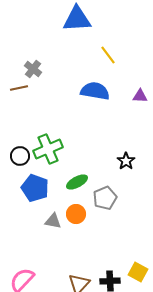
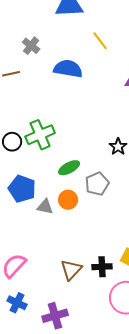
gray cross: (33, 69) -> (31, 46), moved
blue semicircle: (95, 91) -> (68, 69), moved
blue pentagon: (35, 188) -> (22, 189), moved

